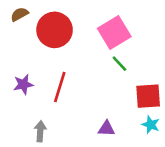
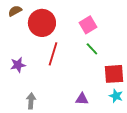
pink square: (114, 32) -> (88, 25), size x0.7
red line: (60, 87) -> (53, 54), moved

